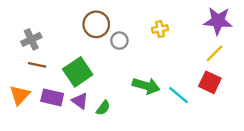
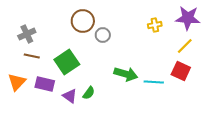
yellow cross: (160, 29) -> (155, 25), moved
cyan line: (179, 95) -> (154, 82), turned -36
purple triangle: (80, 101) -> (70, 96), moved

